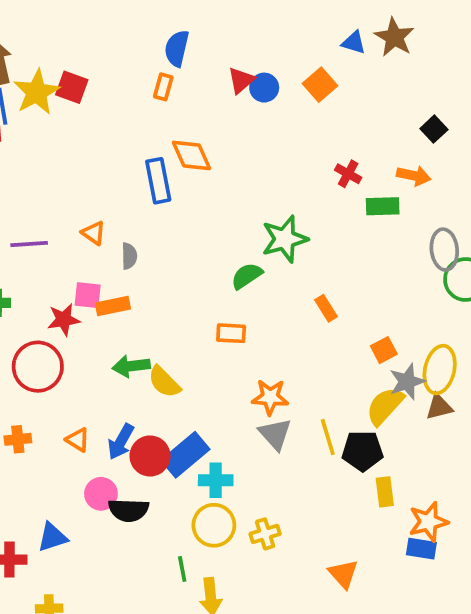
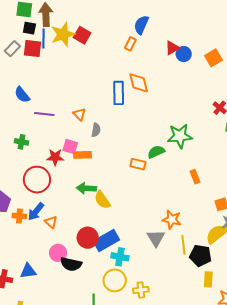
orange rectangle: (231, 333) -> (138, 164), moved
orange star: (270, 397) -> (172, 220), moved
blue arrow: (121, 442) -> (36, 212), moved

